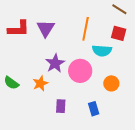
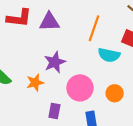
purple triangle: (46, 28) -> (49, 22), turned 48
pink circle: (80, 71) -> (80, 88), moved

